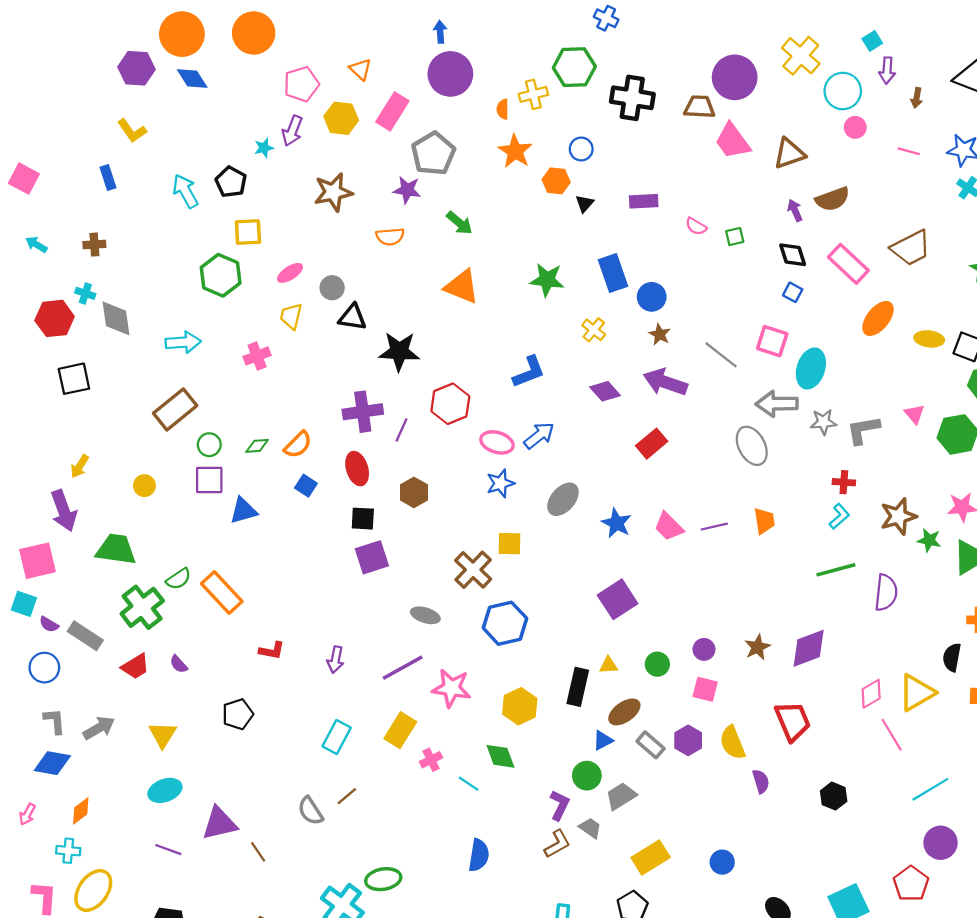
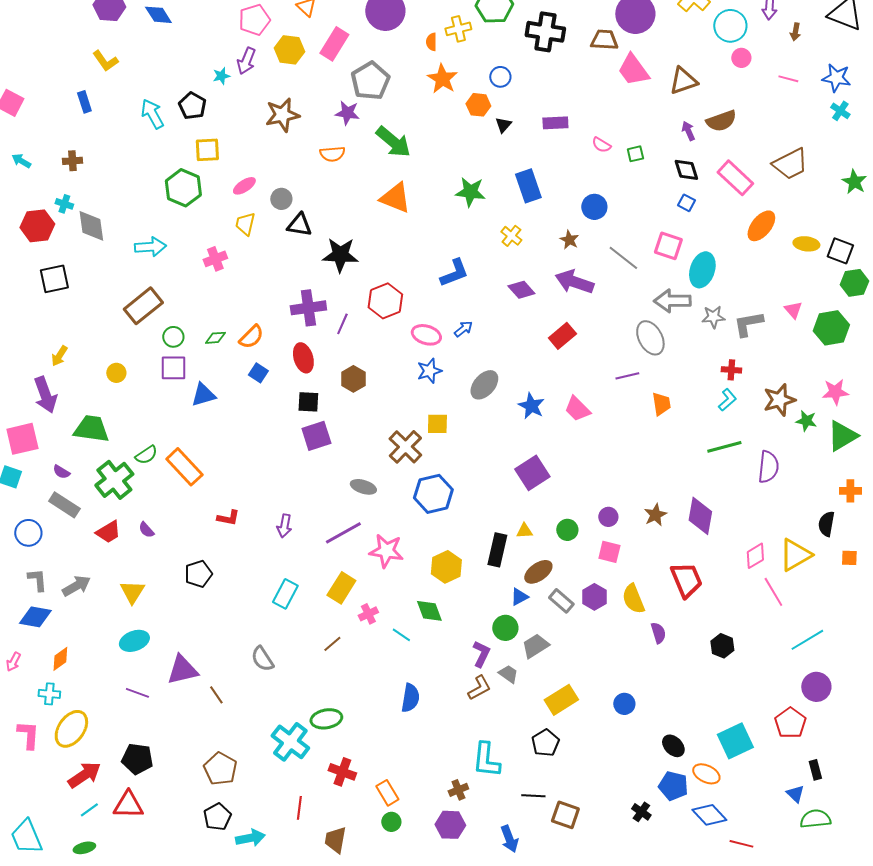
green arrow: (459, 223) -> (393, 142), size x1.5
blue circle: (652, 297) -> (594, 207), moved
blue arrow: (539, 436) -> (463, 329), size x0.7
purple line: (714, 527) -> (627, 376), moved
purple semicircle: (49, 624) -> (61, 472), moved
purple diamond: (809, 648) -> (700, 516), turned -60
brown line: (347, 796) -> (332, 644), moved

